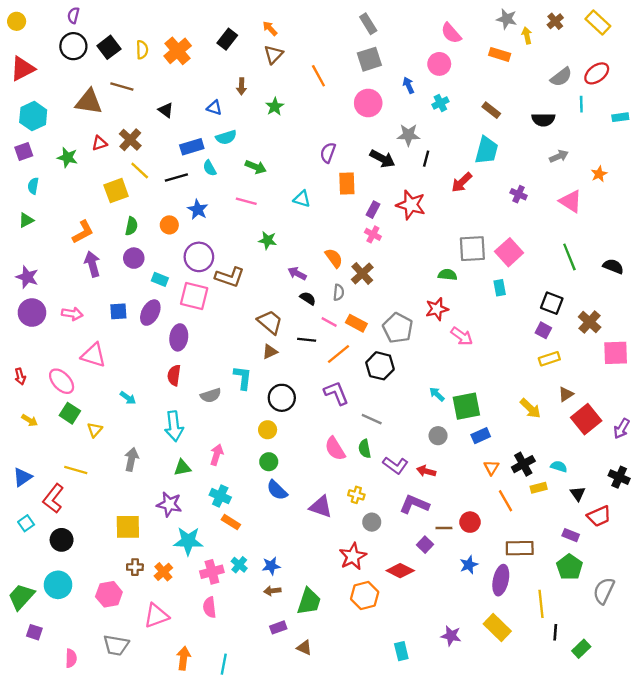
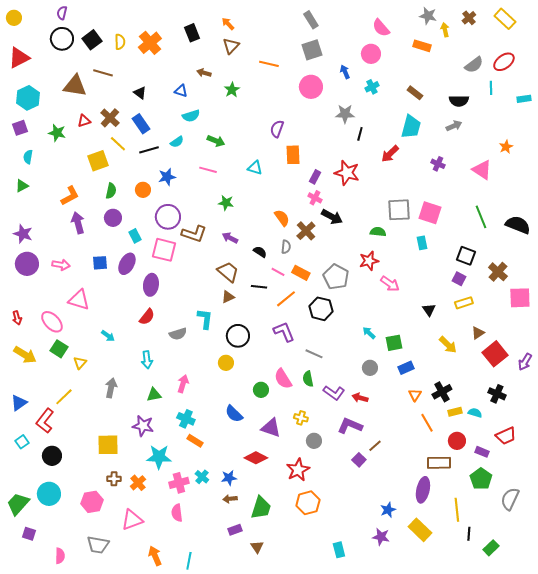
black rectangle: (227, 39) -> (192, 33), turned -60
orange line: (318, 76) -> (269, 64), turned -48
brown arrow: (242, 86) -> (204, 73), turned 104
blue rectangle: (192, 147) -> (141, 124), moved, turned 72
gray arrow: (559, 156) -> (454, 126), moved
black arrow: (382, 159) -> (332, 217), moved
cyan semicircle: (210, 168) -> (177, 142), turned -96
blue star: (198, 210) -> (167, 177), turned 30
pink square: (509, 252) -> (430, 213), turned -30
black semicircle: (613, 266) -> (518, 225), size x1.4
purple arrow: (297, 273) -> (230, 238), moved
cyan rectangle: (160, 279) -> (135, 236), turned 40
red semicircle: (174, 375) -> (147, 317), turned -150
green square: (466, 406) -> (394, 343), size x0.7
yellow arrow: (30, 420) -> (25, 355), size x1.6
cyan arrow: (174, 426) -> (147, 360), size x0.7
green circle: (269, 462) -> (261, 390), moved
cyan semicircle: (559, 466) -> (475, 413), moved
yellow line: (76, 470) -> (64, 397), turned -60
black cross: (619, 477) -> (497, 394), moved
black triangle: (578, 494) -> (429, 310), moved
red circle: (470, 522) -> (457, 441), moved
brown line: (444, 528) -> (375, 446), turned -40
blue star: (469, 565) -> (388, 510), moved
red diamond: (400, 571) -> (256, 458), moved
brown triangle: (304, 648) -> (257, 547), turned 32
orange arrow: (183, 658) -> (155, 556), turned -30

